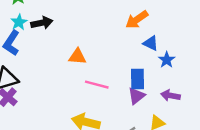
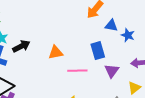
black arrow: (42, 23) -> (21, 46), moved
blue rectangle: (137, 79) -> (98, 51), moved

